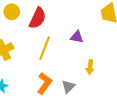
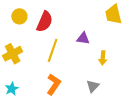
yellow arrow: (90, 67) -> (103, 58), moved
gray triangle: (68, 87) -> (93, 86), moved

